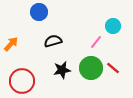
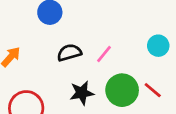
cyan circle: (113, 26) -> (158, 46), moved
pink line: (96, 42) -> (104, 54), moved

